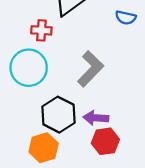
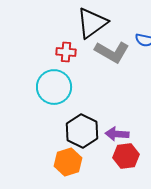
gray L-shape: (90, 69) -> (112, 52), moved, turned 76

